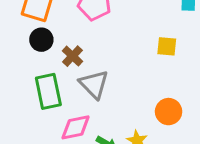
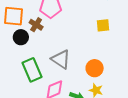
brown cross: (72, 56) -> (36, 25), moved
orange circle: (169, 112) -> (95, 68), moved

